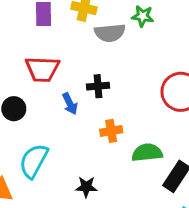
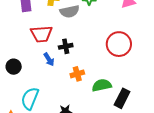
red trapezoid: (42, 69) -> (41, 34), moved

